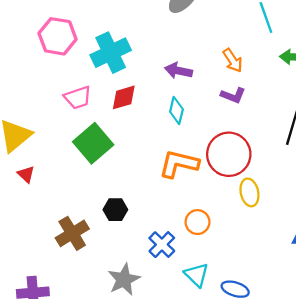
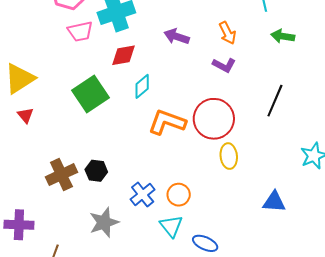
pink trapezoid: (78, 98) -> (80, 31), moved
cyan diamond: (176, 110) -> (142, 86), moved, turned 30
black hexagon: (115, 210) -> (96, 171), moved
orange circle: (197, 222) -> (179, 195), moved

